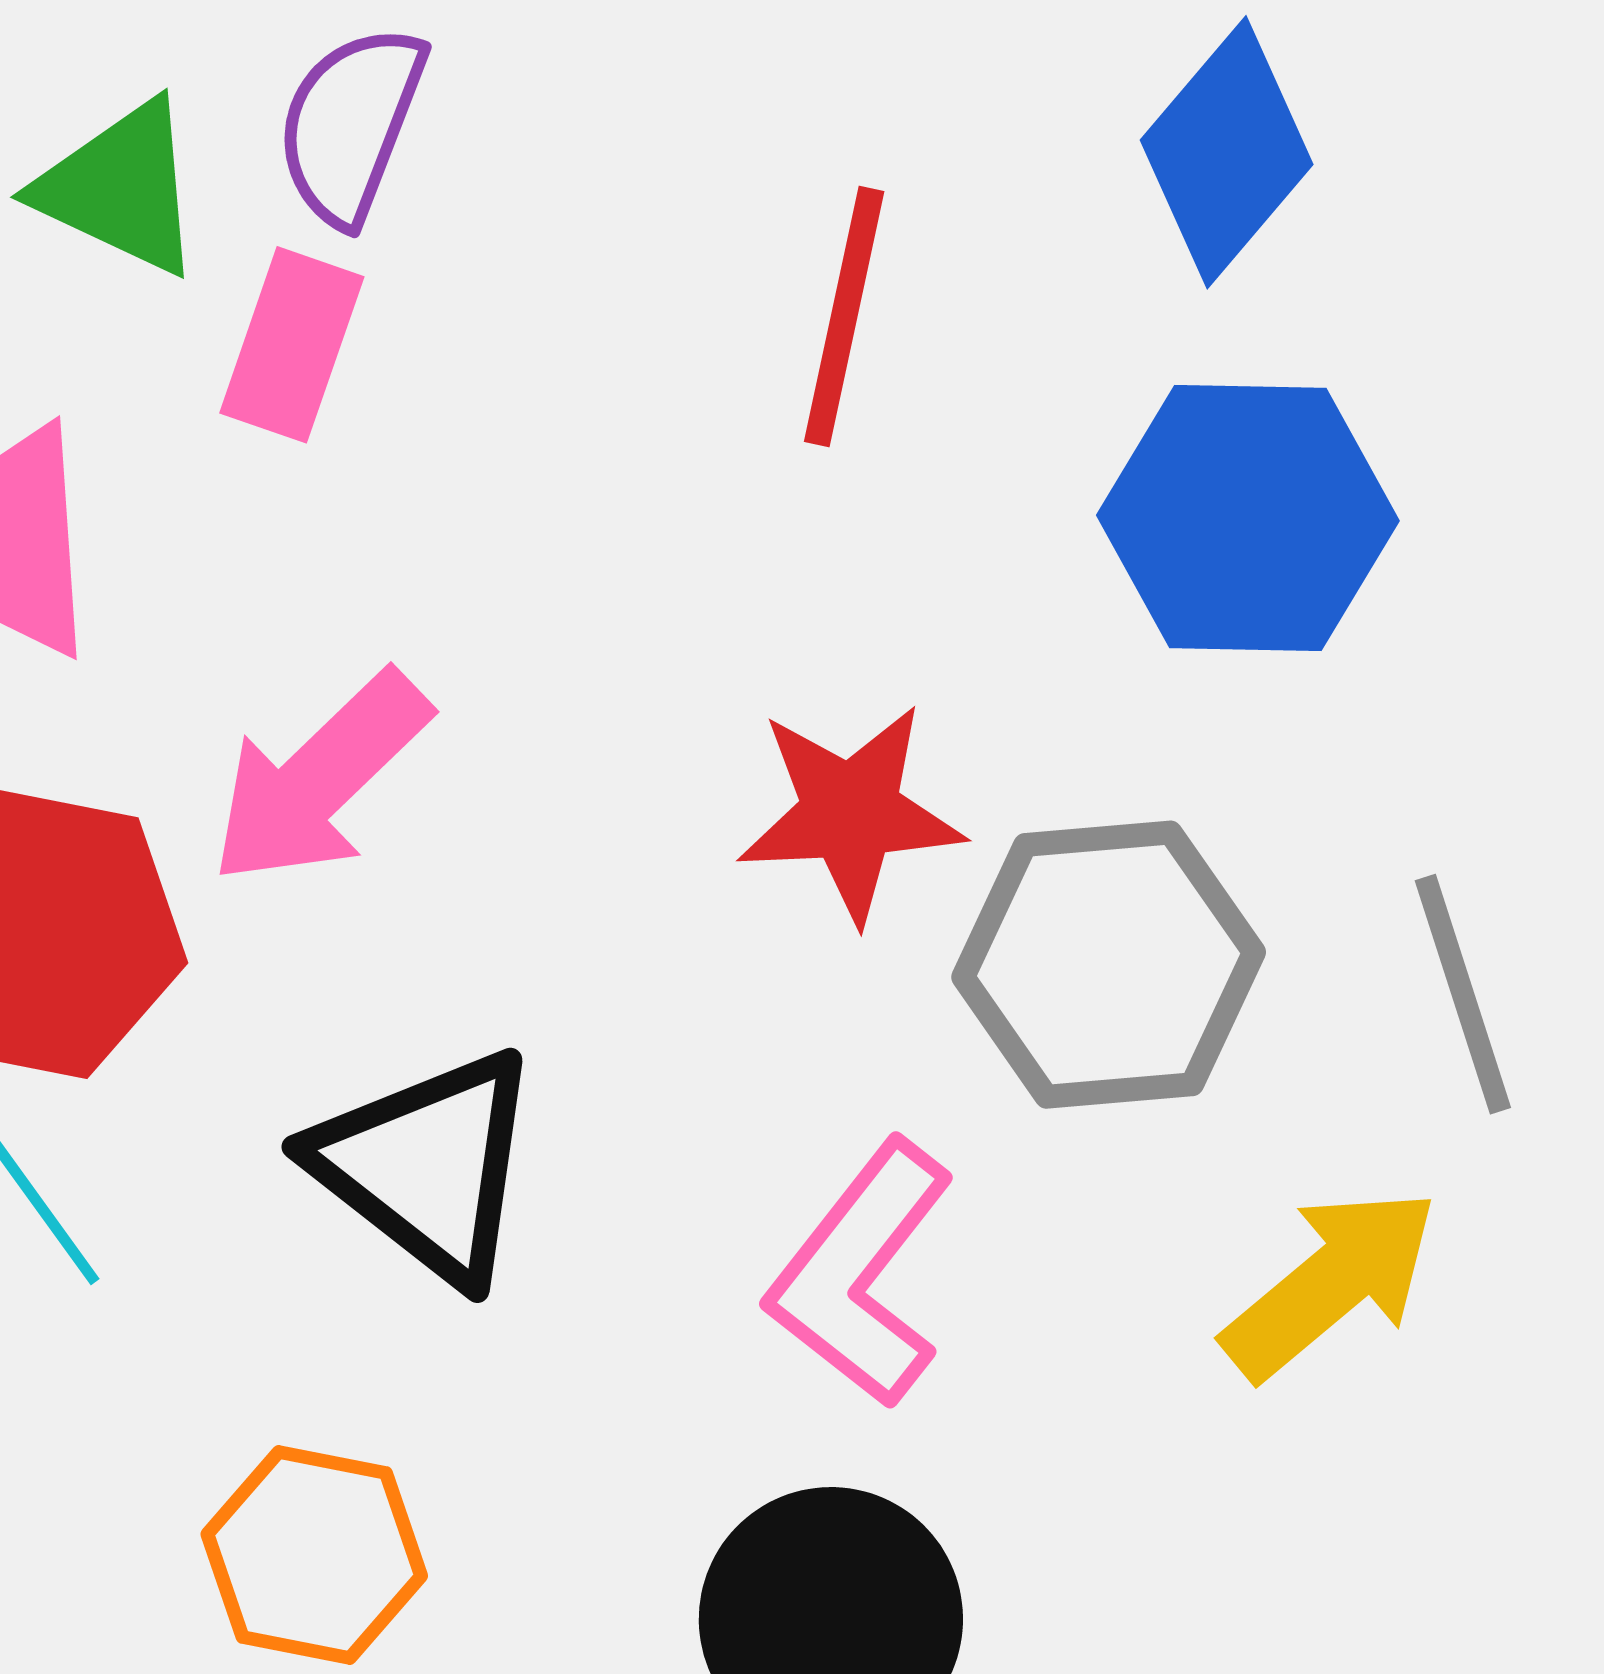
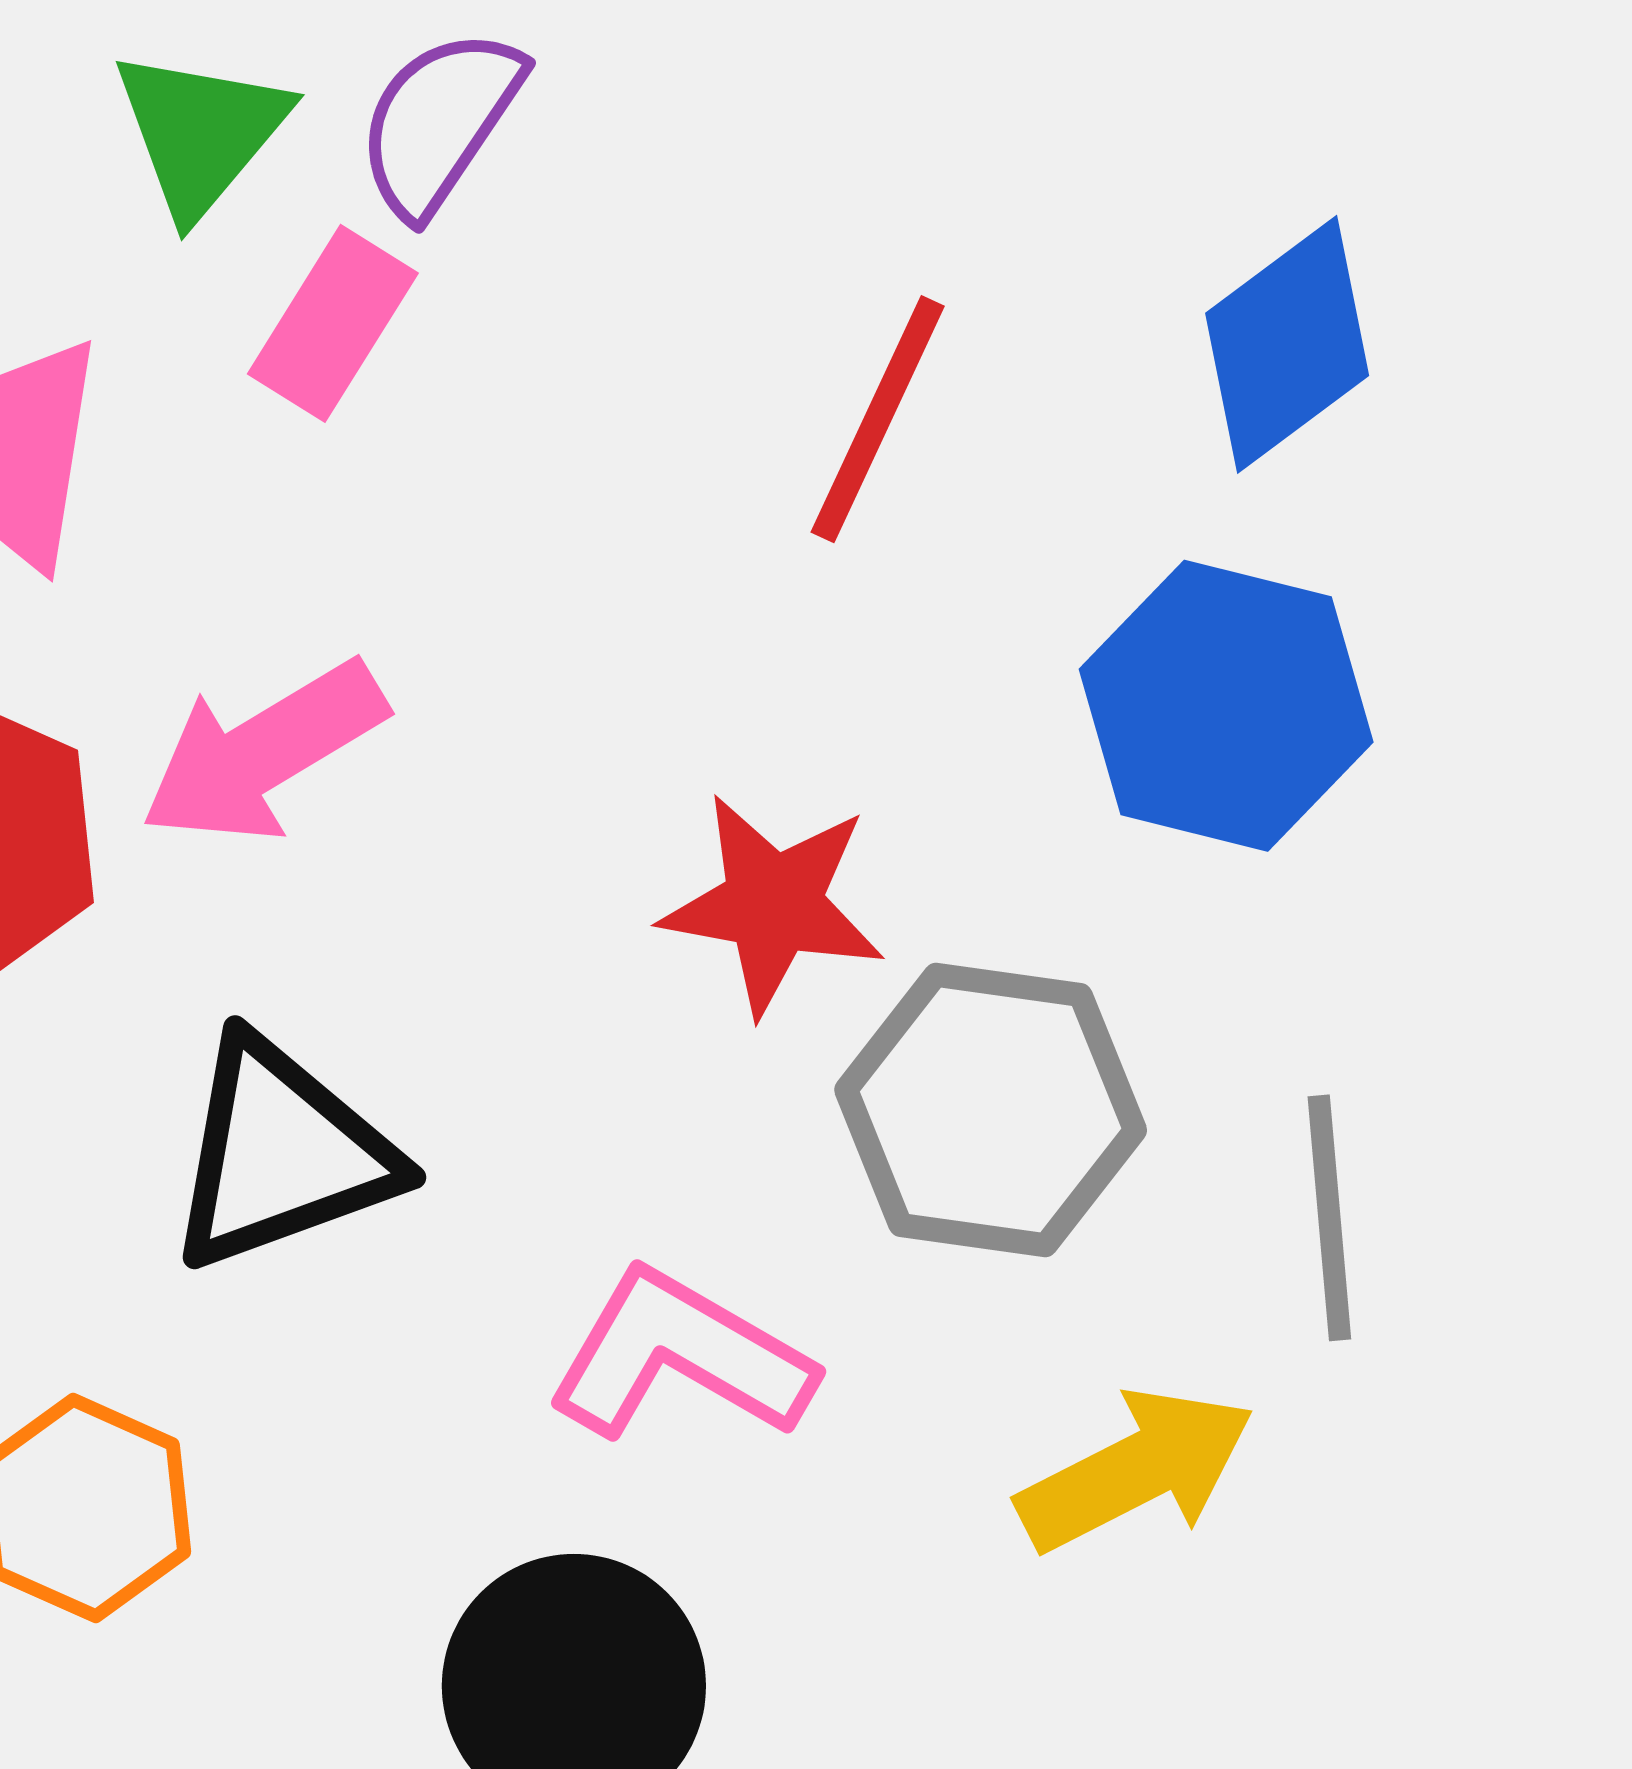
green triangle: (120, 188) -> (201, 132), turned 32
black triangle: (427, 1166) -> (281, 1154), turned 49
pink L-shape: (861, 1274) -> (680, 1356), turned 69

